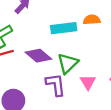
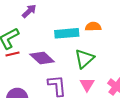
green triangle: (68, 63) -> (84, 59), moved

